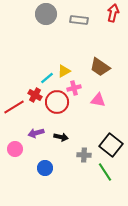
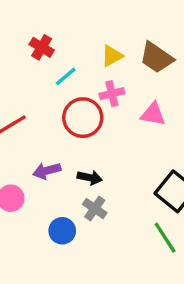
yellow triangle: (64, 71) -> (112, 56), moved
red cross: (35, 95) -> (42, 47), moved
gray cross: (84, 155) -> (95, 208), moved, turned 32

